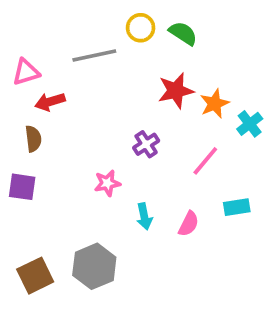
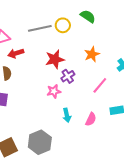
yellow circle: (141, 28) -> (63, 25), moved
red star: (176, 91) -> (55, 59), moved
orange star: (215, 104) -> (92, 54), moved
pink star: (107, 183) -> (54, 91), moved

